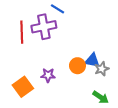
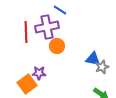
orange circle: (77, 66) -> (57, 46), moved
purple star: (48, 75) -> (39, 73), moved

